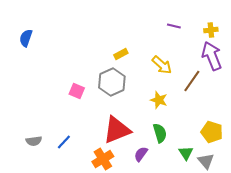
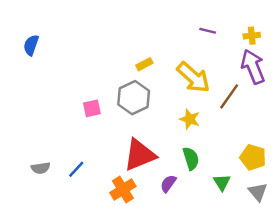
yellow arrow: (162, 65) -> (193, 77), size x1.4
pink square: (77, 91) -> (92, 108), turned -35
gray triangle: (206, 161) -> (258, 192), moved

